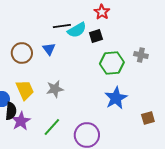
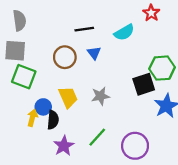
black line: (62, 26) -> (84, 29), moved
black square: (96, 36) -> (144, 84), moved, size x1.5
purple star: (21, 121) -> (64, 146), moved

